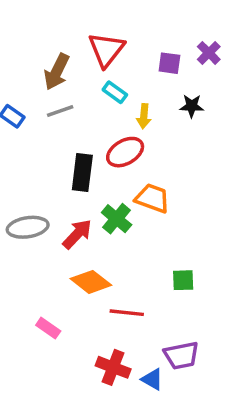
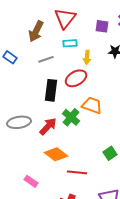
cyan rectangle: (115, 92) -> (70, 43), turned -40
gray line: (60, 111) -> (46, 59), moved
green square: (183, 280) -> (110, 153), turned -32

